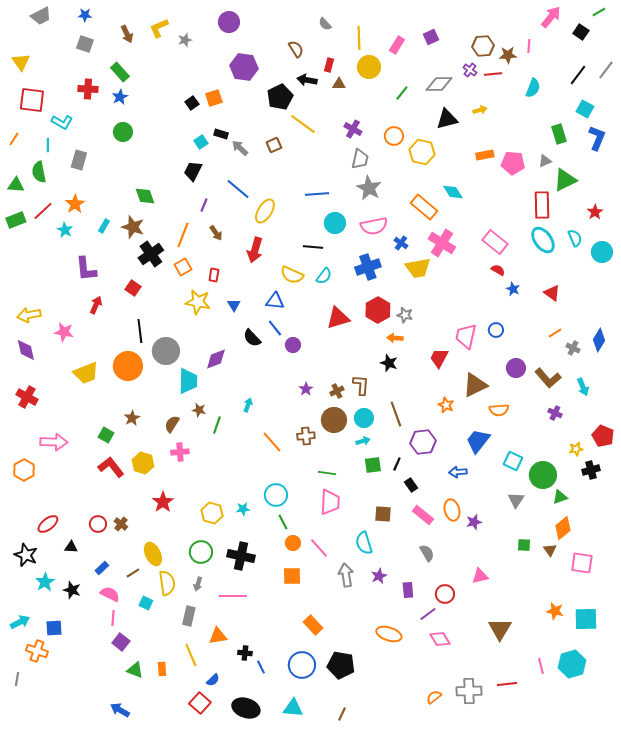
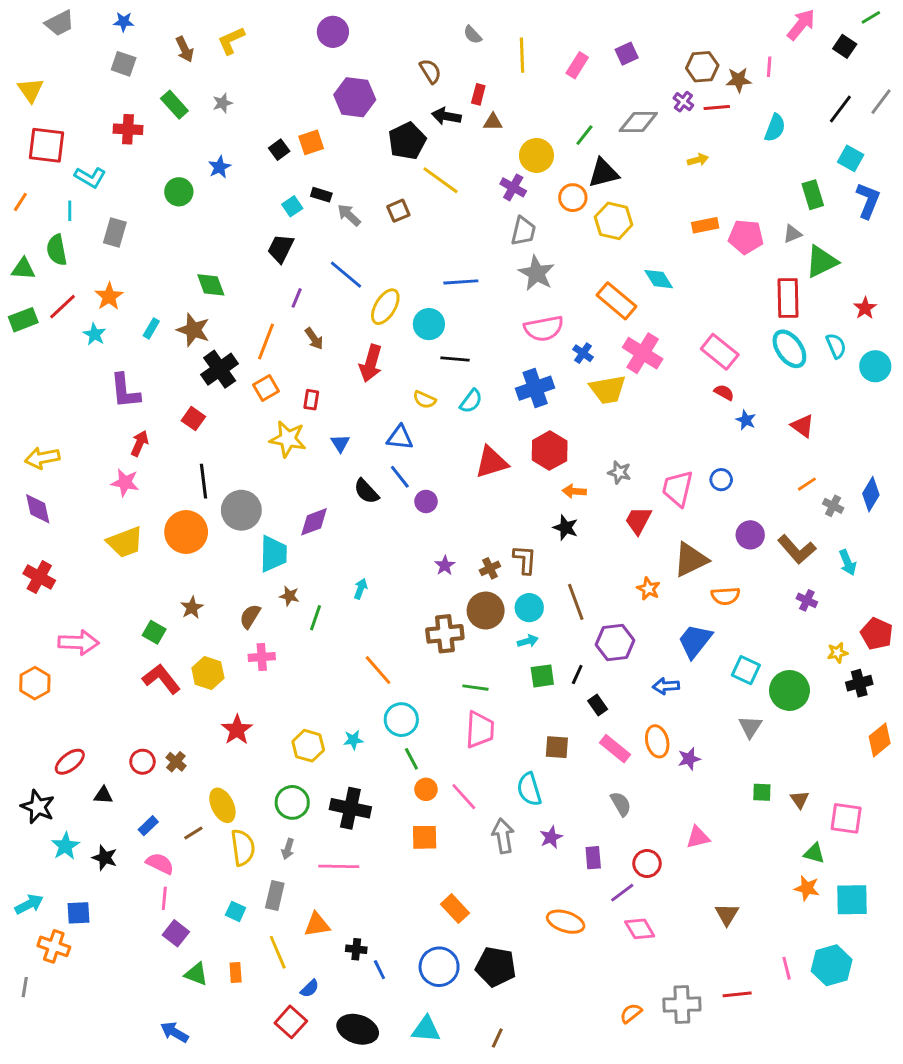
gray star: (185, 40) -> (222, 103), moved
yellow circle: (369, 67) -> (536, 155), moved
blue star: (120, 97) -> (220, 167), moved
black triangle: (447, 119) -> (603, 173), moved
cyan circle: (335, 223) -> (429, 324), moved
yellow semicircle: (292, 275) -> (425, 400), size x0.7
gray star: (405, 315) -> (619, 472), moved
pink star: (64, 332) -> (125, 483), moved
brown cross: (306, 436) -> (445, 634), size x1.4
orange line: (272, 442) -> (378, 670), moved
green triangle: (560, 497) -> (814, 853), moved, turned 35
orange diamond: (563, 528) -> (880, 740), moved
cyan square: (146, 603) -> (236, 911), moved
brown triangle: (500, 629) -> (727, 914), size x0.7

